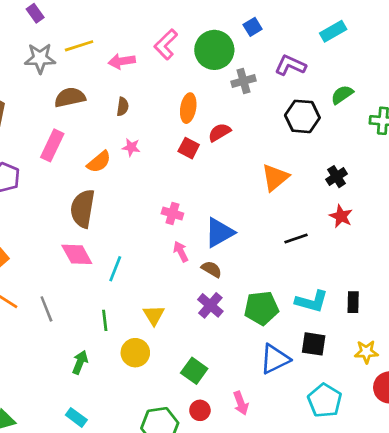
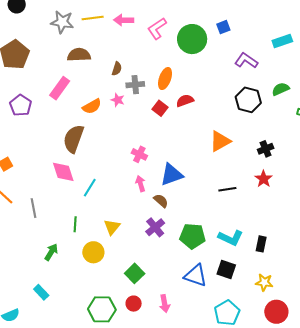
pink arrow: (122, 61) -> (124, 20), moved
gray cross: (244, 81) -> (135, 85), moved
blue triangle: (275, 359) -> (196, 276), turned 35

